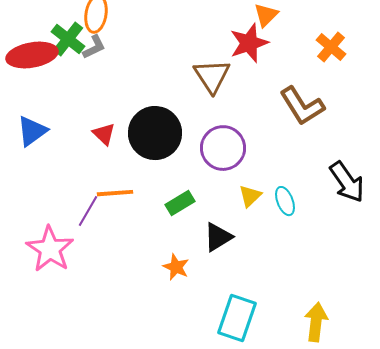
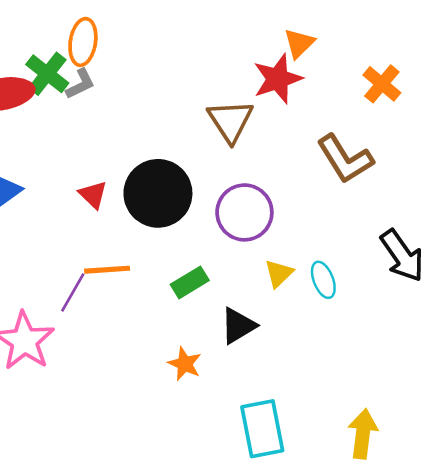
cyan rectangle: (237, 318) -> (262, 429), turned -30

